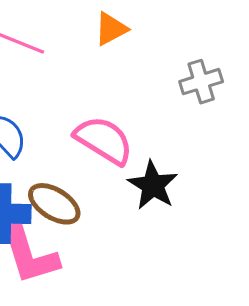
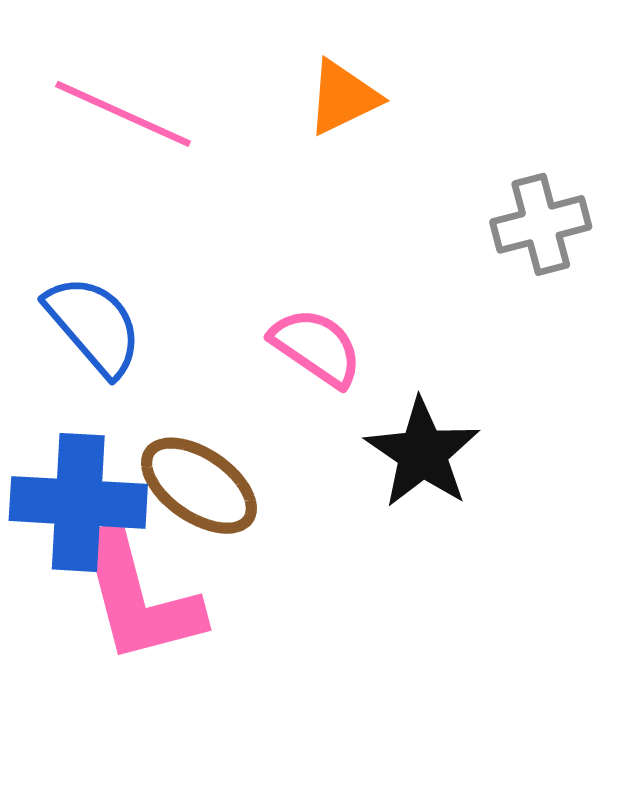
pink semicircle: (104, 140) -> (316, 347), size x0.7

